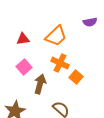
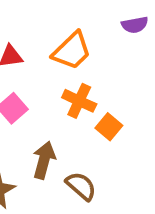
brown arrow: (40, 84) -> (44, 160), moved

